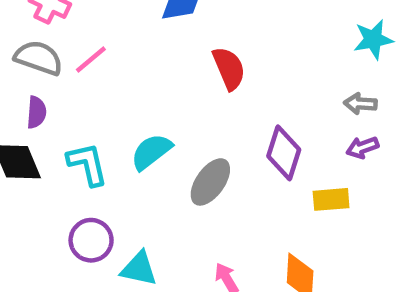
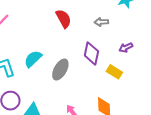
gray arrow: (360, 104) -> (101, 22), moved
yellow rectangle: (331, 199) -> (114, 72), turned 42

